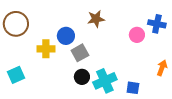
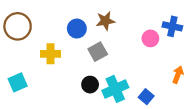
blue circle: (66, 36) -> (77, 29), moved
gray square: (80, 53) -> (98, 52), moved
blue square: (133, 88) -> (146, 97), turned 32

